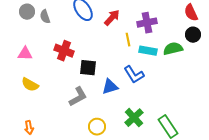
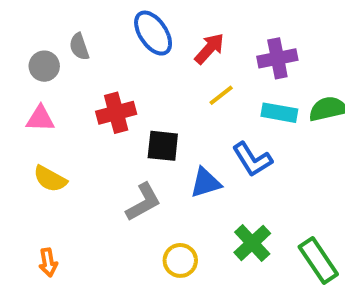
gray circle: (27, 12) -> (44, 66), moved
yellow line: (128, 40) -> (221, 95), moved, turned 64
red cross: (64, 51) -> (116, 113), turned -36

